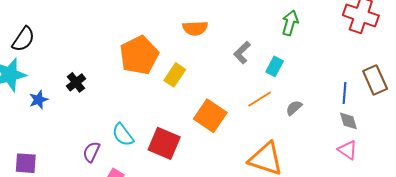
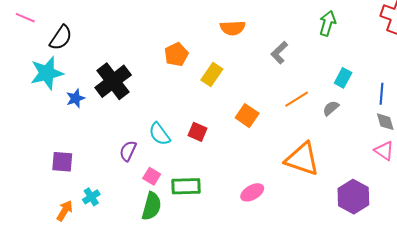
orange pentagon: (139, 55) -> (176, 54), size x0.6
cyan rectangle: (275, 66) -> (343, 78), moved
black cross: (76, 82) -> (113, 81), size x1.8
orange square: (210, 116) -> (247, 116), size x0.7
red square: (164, 143) -> (197, 132), moved, size x0.6

